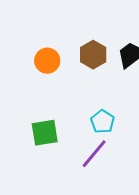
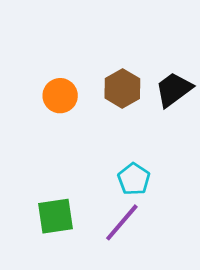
green square: (45, 133) -> (56, 216), moved

